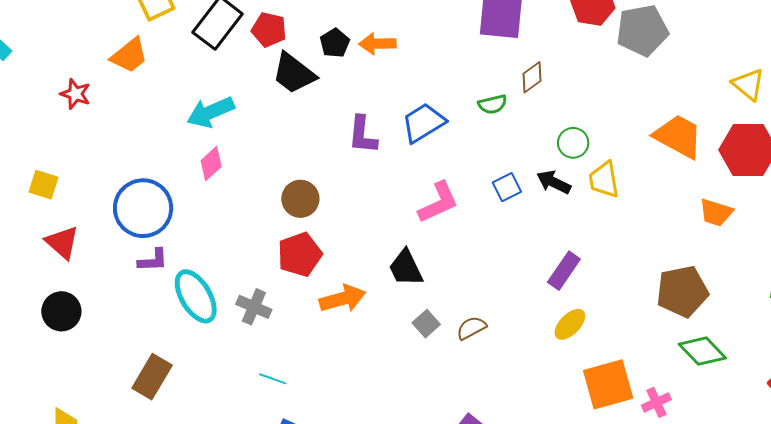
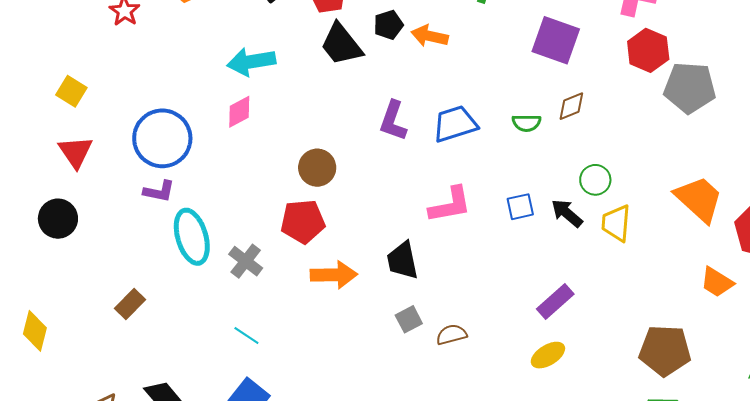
brown rectangle: (152, 377) -> (130, 304), size x0.7

